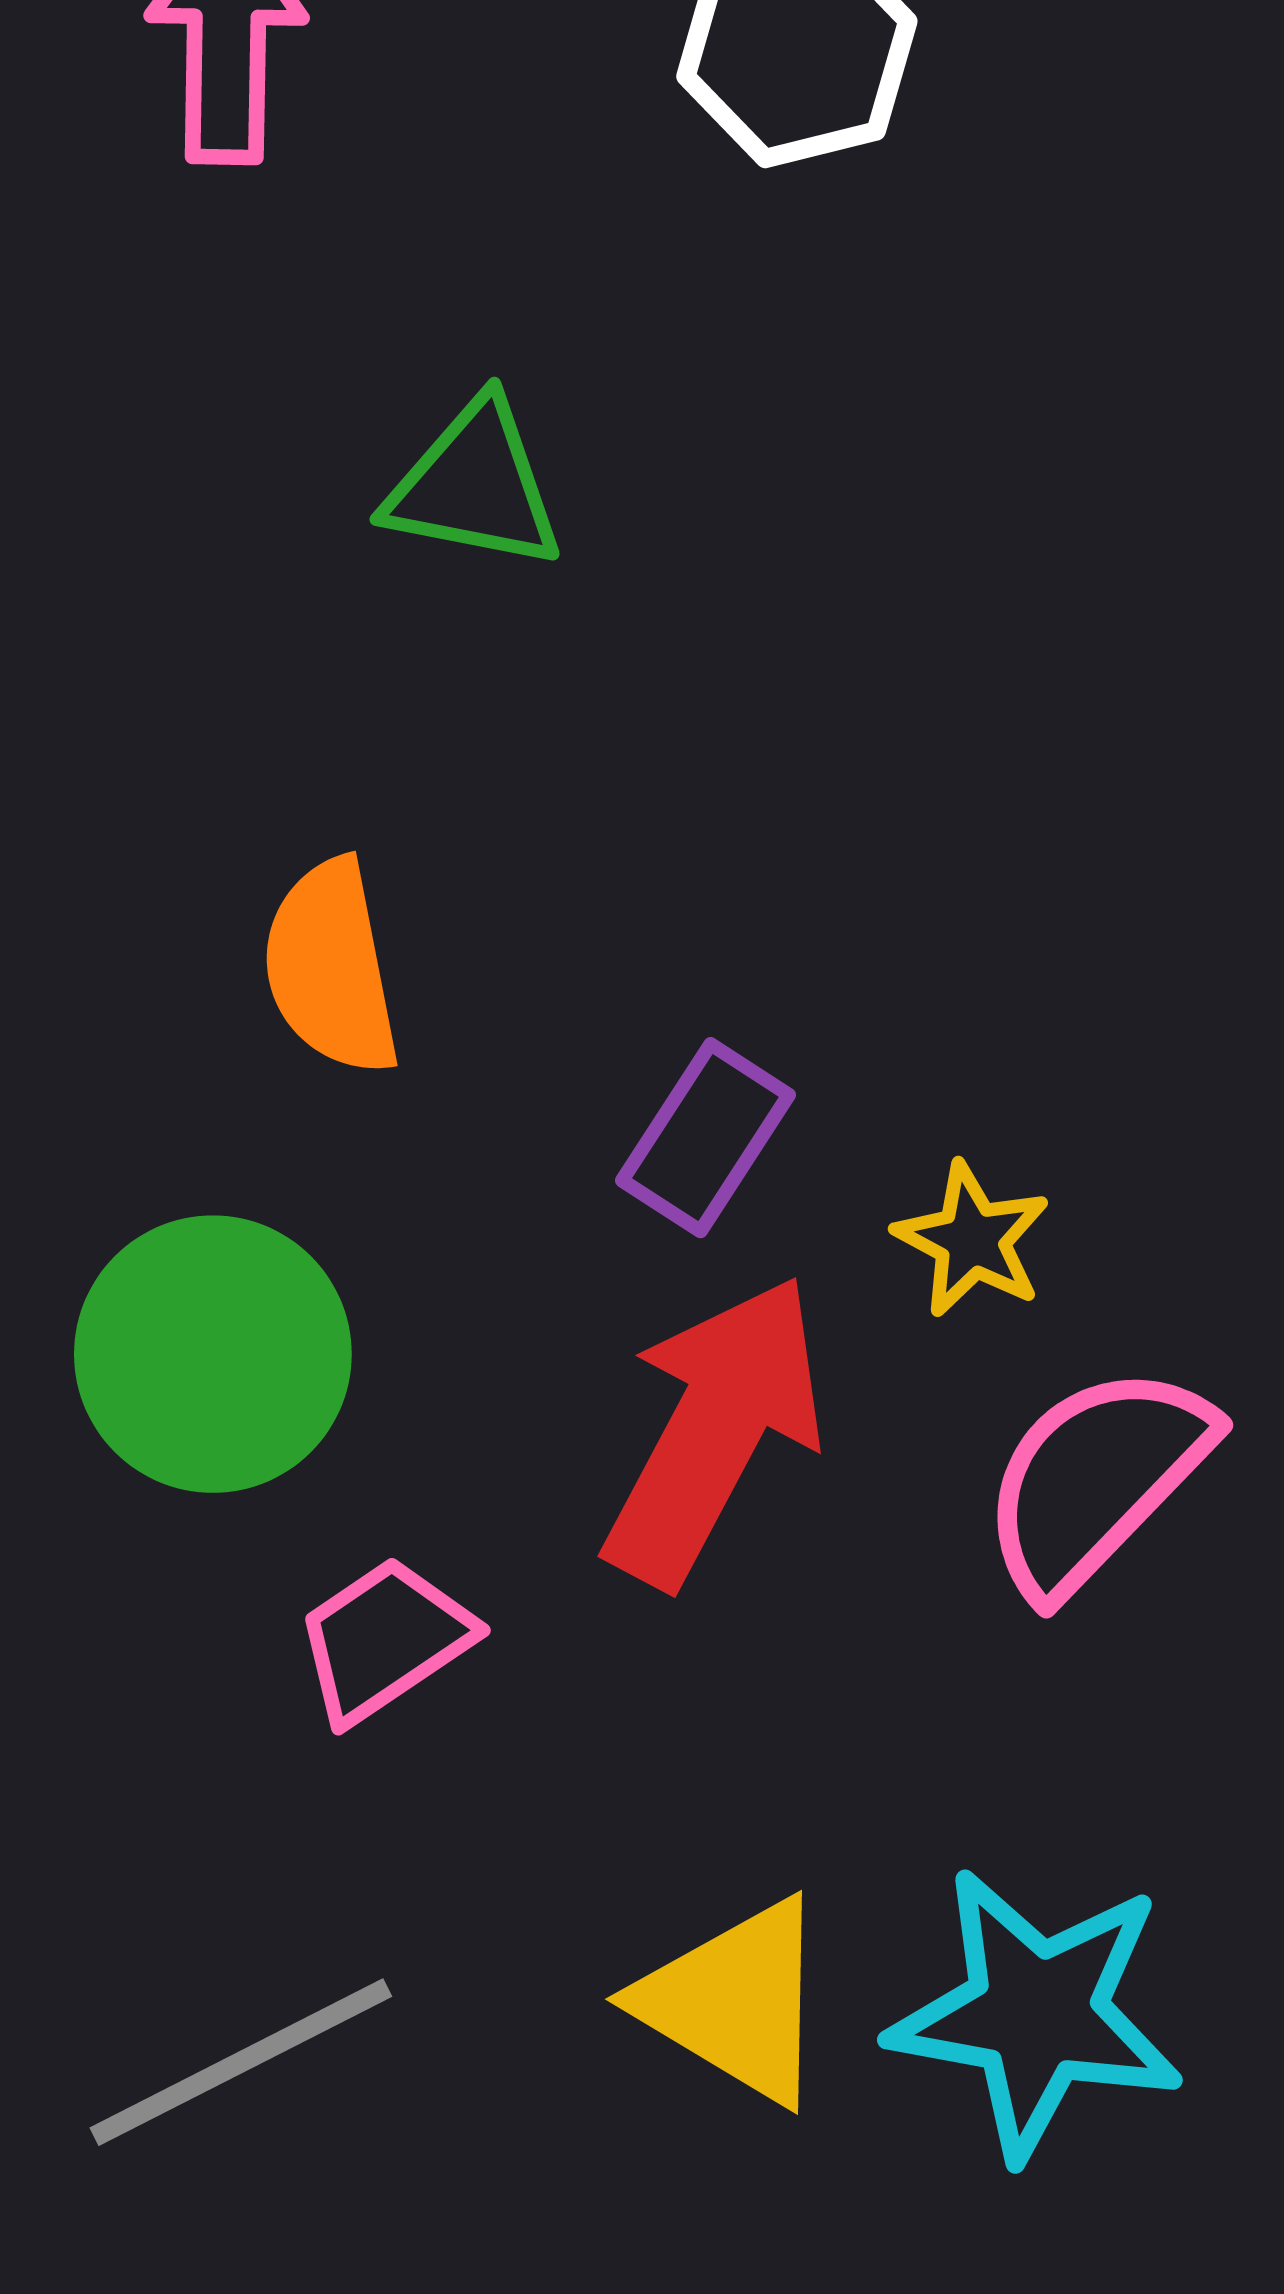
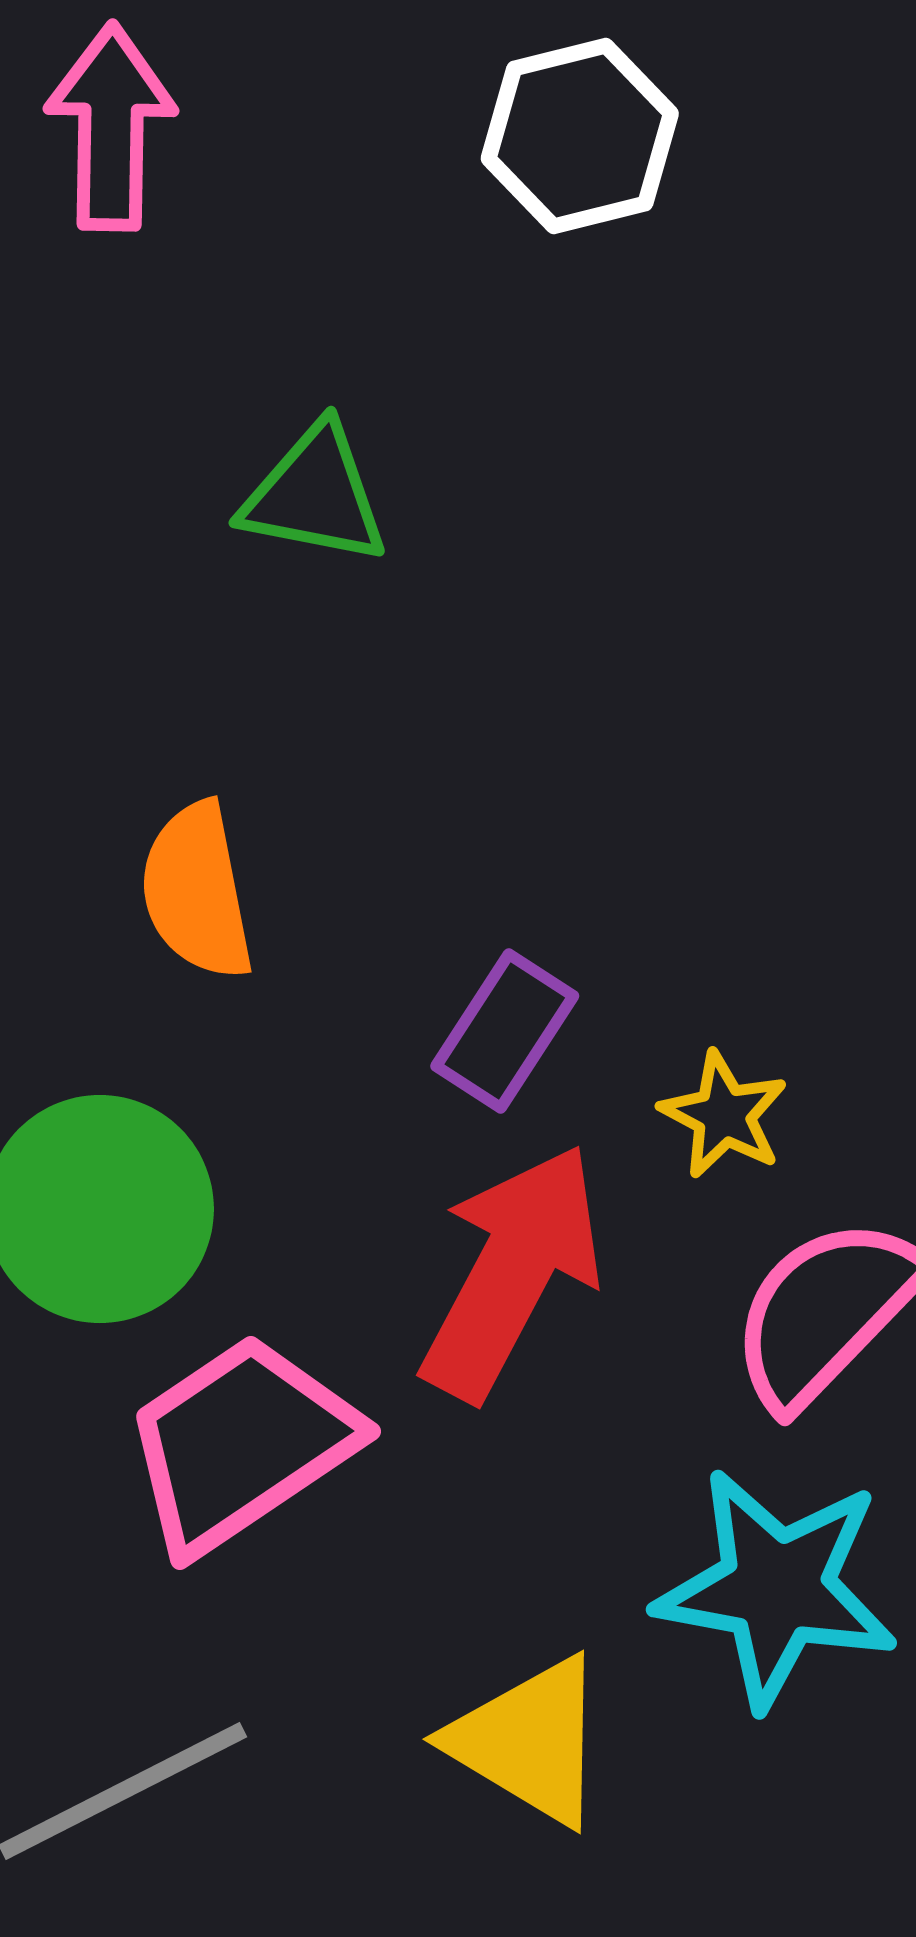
pink trapezoid: (384, 1640) -> (241, 1444), size x1.6
cyan star: (1036, 2013) -> (777, 1588), moved

